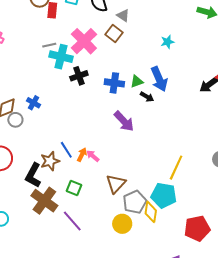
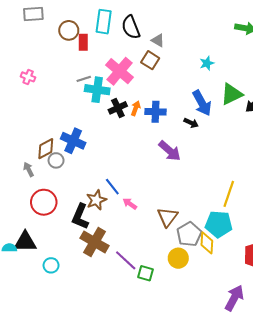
green triangle: (137, 81) -> (232, 94), moved, size x1.6
blue cross: (34, 103) -> (73, 141), size x1.6
orange arrow: (82, 155) -> (136, 108), moved
pink arrow: (93, 156) -> (130, 204), moved
green square: (74, 188) -> (145, 273), moved

